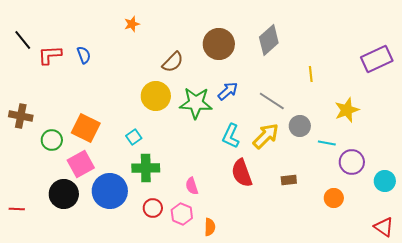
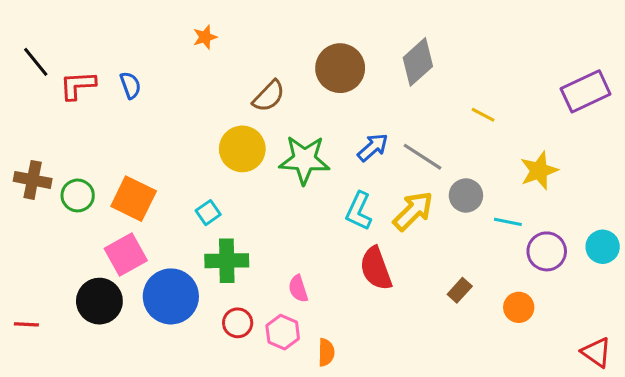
yellow line: (311, 74) -> (483, 115), turned -56
blue arrow: (228, 91) -> (373, 147), moved
green circle: (52, 140) -> (78, 195), moved
brown rectangle: (289, 180) -> (460, 290), moved, turned -42
cyan circle: (385, 181) -> (603, 247), moved

